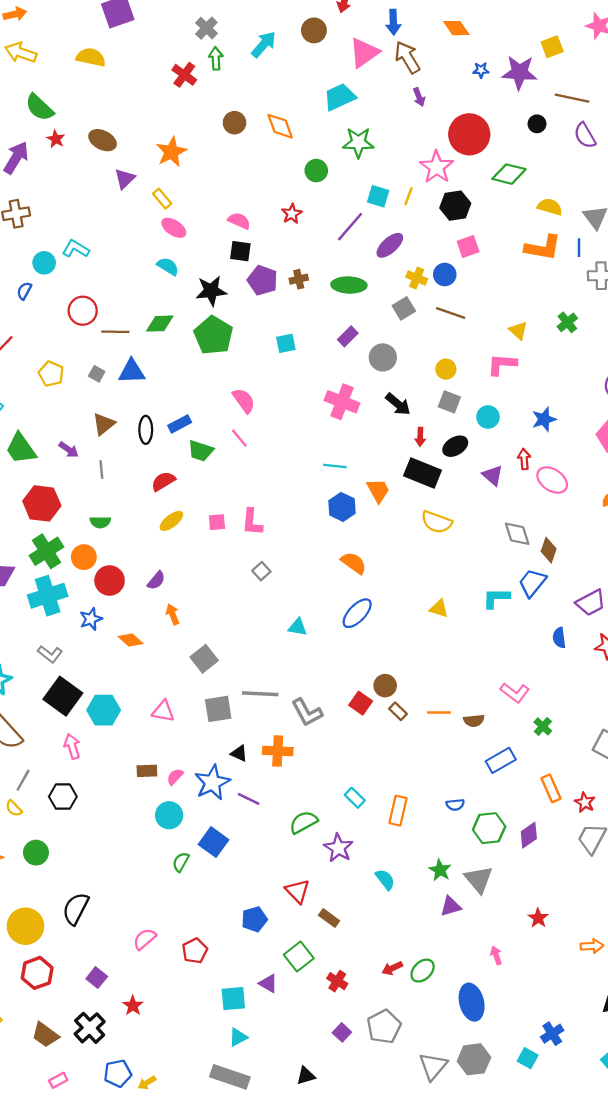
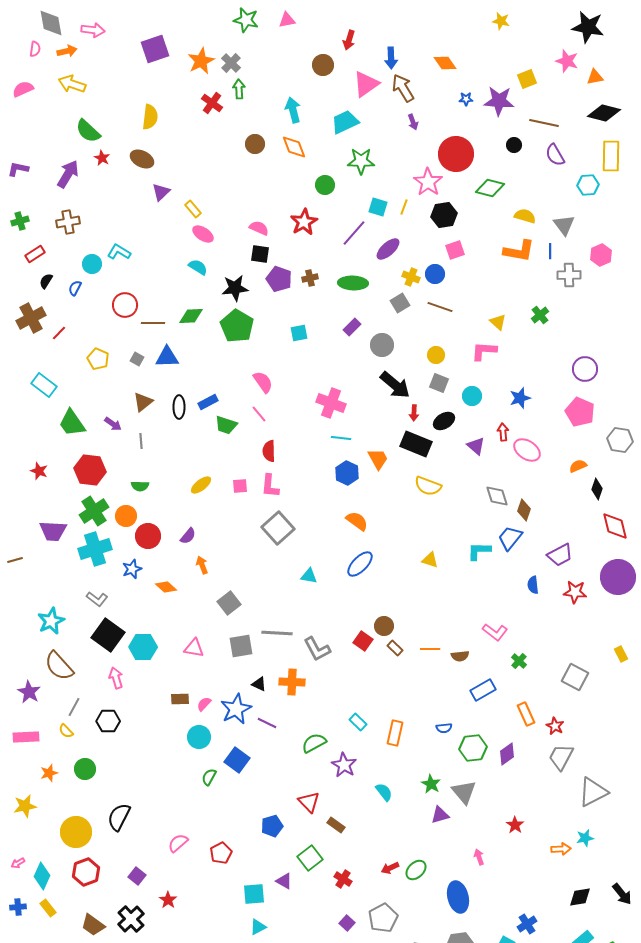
cyan arrow: (264, 44) -> (293, 110), moved, turned -55
yellow semicircle: (91, 57) -> (150, 117), moved, turned 85
orange star: (171, 152) -> (201, 61), moved
red star: (292, 214) -> (304, 222), size x1.5
pink cross: (342, 402) -> (331, 403), moved
black arrow: (398, 404) -> (395, 385), size x1.4
red semicircle: (163, 481) -> (269, 451), moved, turned -60
gray square: (261, 571) -> (278, 528), size x2.0

